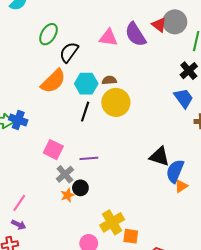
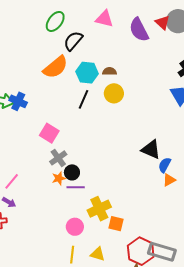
pink triangle: (108, 38) -> (104, 19), moved
yellow circle: (116, 102) -> (114, 93), size x0.7
purple line: (89, 158) -> (76, 187), moved
blue semicircle: (175, 171) -> (165, 165), size x0.7

